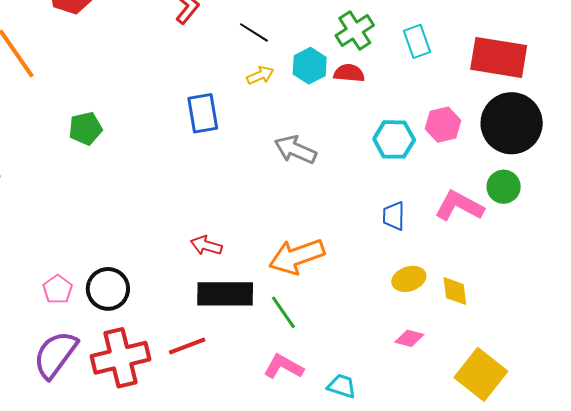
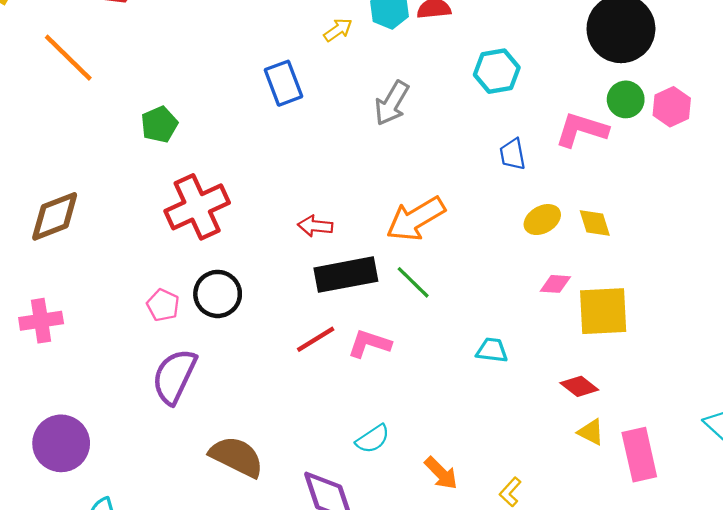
pink hexagon: (443, 125) -> (672, 107), moved
gray arrow: (295, 150) -> (392, 103), turned -72
red cross: (120, 358) -> (197, 207), moved
pink L-shape: (283, 367) -> (369, 344), moved
yellow square: (481, 374) -> (603, 311), moved, turned -30

